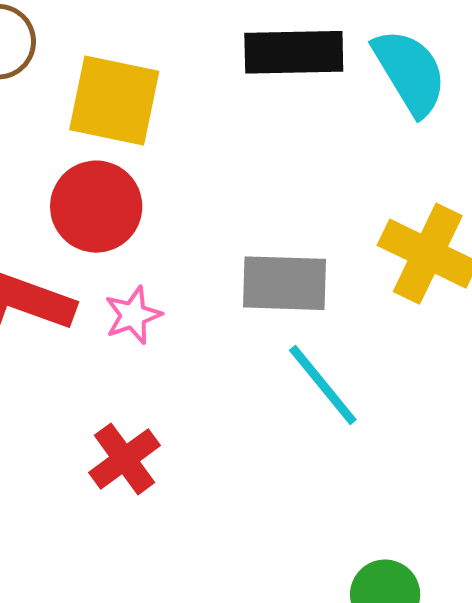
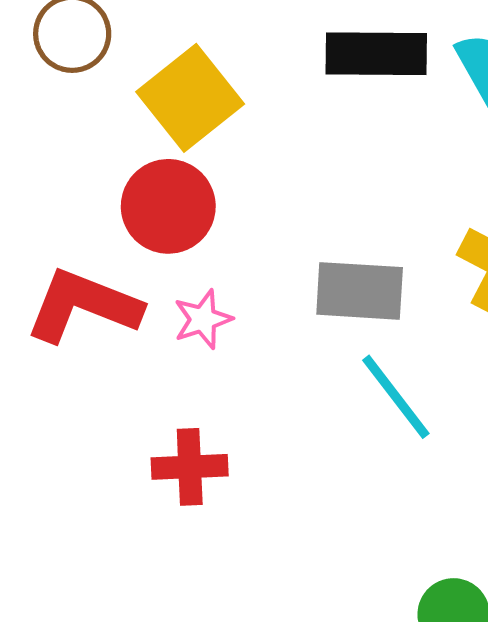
yellow square: (114, 101) -> (190, 98), turned 38
red cross: (124, 459) -> (190, 467), turned 32

